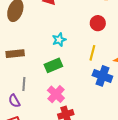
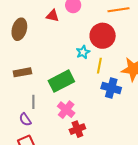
red circle: (98, 23) -> (103, 36), size x1.6
cyan star: (59, 40) -> (83, 52), moved
green rectangle: (53, 65) -> (61, 81), size x1.4

